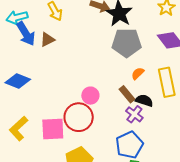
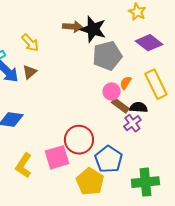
pink circle: (90, 96) -> (112, 91), moved
purple cross: (134, 114) -> (132, 123), turned 30
blue pentagon: (129, 145) -> (109, 159), moved

